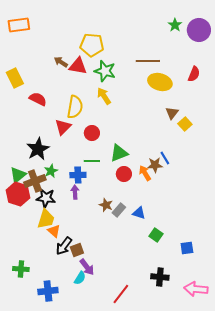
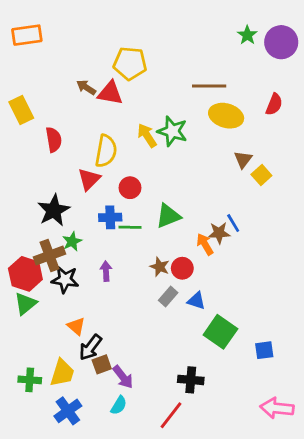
green star: (105, 71) -> (172, 131), moved
red semicircle: (38, 99) -> (54, 140), turned 54
red circle: (124, 174) -> (182, 268), moved
green triangle: (18, 175) -> (25, 304), moved
blue cross: (78, 175) -> (110, 217), moved
brown star: (106, 205) -> (160, 267), moved
yellow trapezoid: (46, 219) -> (62, 373), moved
green square: (156, 235) -> (220, 332), size x1.6
brown square: (77, 250) -> (102, 364), moved
black cross: (160, 277) -> (191, 380), moved
cyan semicircle: (80, 278) -> (119, 405), moved
blue cross: (48, 291) -> (68, 411), turned -30

